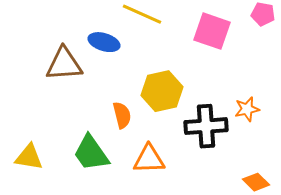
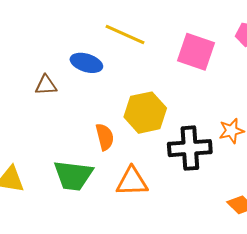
brown triangle: (64, 64) -> (46, 85), size x0.6
green trapezoid: (91, 153) -> (73, 175), turned -48

